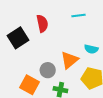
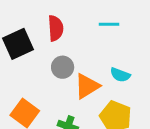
gray circle: (48, 70) -> (63, 67), moved

